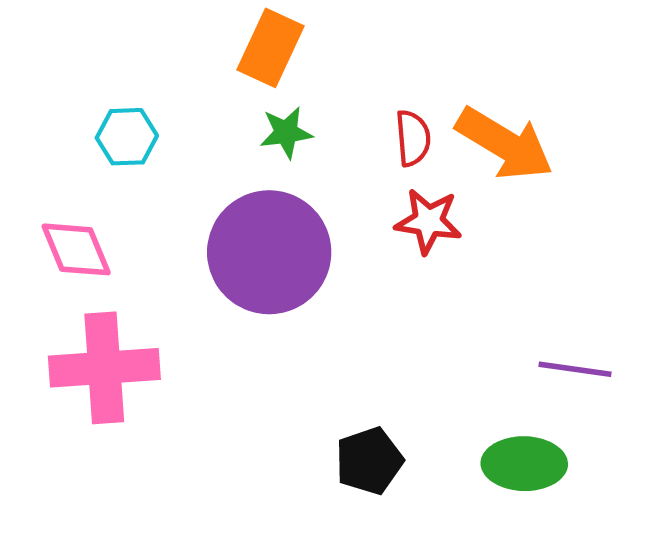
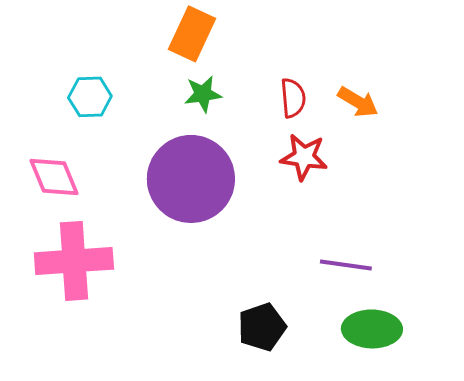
orange arrow: (504, 144) -> (358, 102), size x0.6
purple line: (575, 369) -> (346, 265), moved

